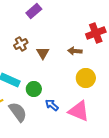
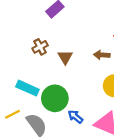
green circle: (34, 89) -> (55, 98), size x1.5

